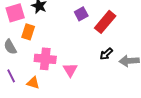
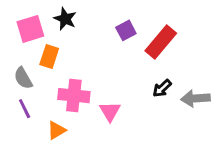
purple line: (11, 76) -> (25, 109), moved
orange triangle: (33, 83) -> (56, 130), turned -48

